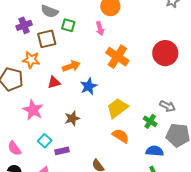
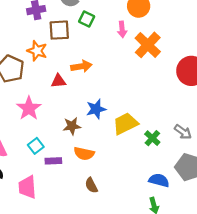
orange cross: (117, 57) -> (148, 45), moved
blue star: (89, 86) -> (96, 109), moved
green cross: (150, 121) -> (152, 138), moved
orange semicircle: (121, 136) -> (84, 154), moved, turned 150

